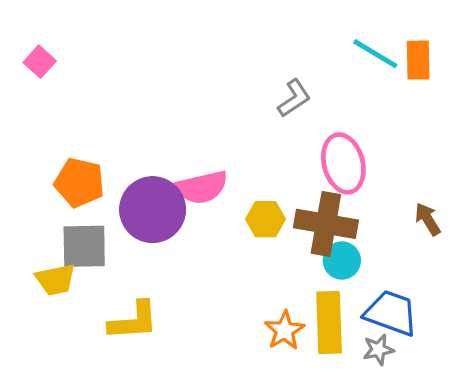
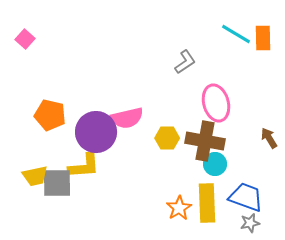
gray square: (84, 246) -> (57, 183), moved
yellow L-shape: (133, 321) -> (84, 166), moved
gray star: (378, 350) -> (250, 223), moved

